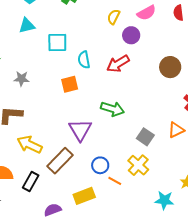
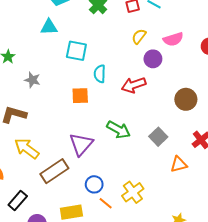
gray square: (145, 137) -> (158, 137), moved
black rectangle: (31, 181) -> (18, 201), moved

